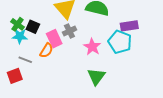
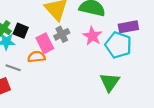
pink star: (92, 47) -> (92, 36), moved
orange semicircle: (46, 51) -> (36, 57), turned -126
green triangle: (96, 77) -> (110, 82), moved

